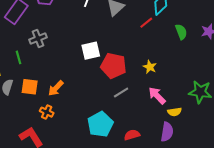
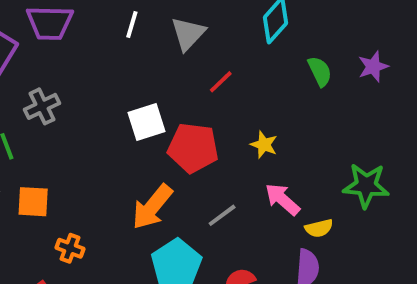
red line: (146, 23) -> (221, 82), moved
orange arrow: (56, 88) -> (152, 207), moved, size x1.4
gray line: (121, 92) -> (222, 215), moved

